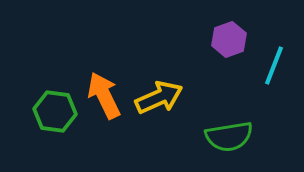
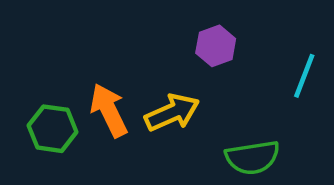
purple hexagon: (229, 39) -> (216, 46), moved

